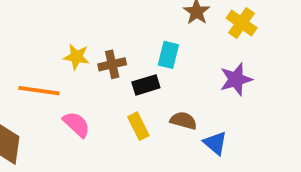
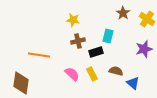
yellow star: (76, 57) -> (73, 20), moved
pink semicircle: (76, 124) -> (72, 74), moved

